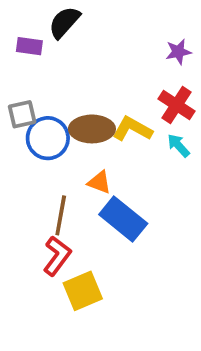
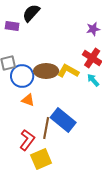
orange triangle: (99, 182) -> (28, 100), moved
brown line: (61, 215) -> (46, 128), moved

